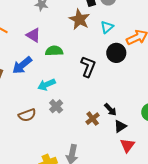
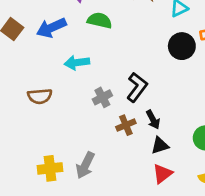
black L-shape: (88, 67) -> (137, 87), moved
gray cross: (56, 106) -> (102, 97), moved

